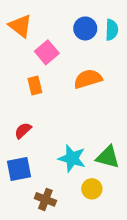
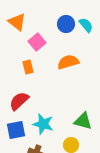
cyan semicircle: (112, 30) -> (86, 25), turned -42
red semicircle: (23, 131) -> (19, 101), size x1.5
cyan star: (72, 158) -> (43, 124), moved

